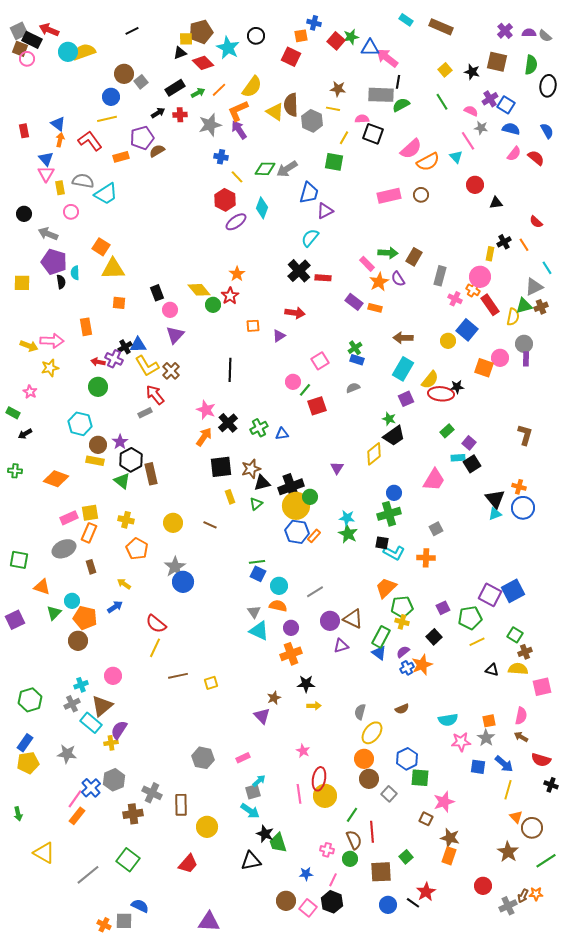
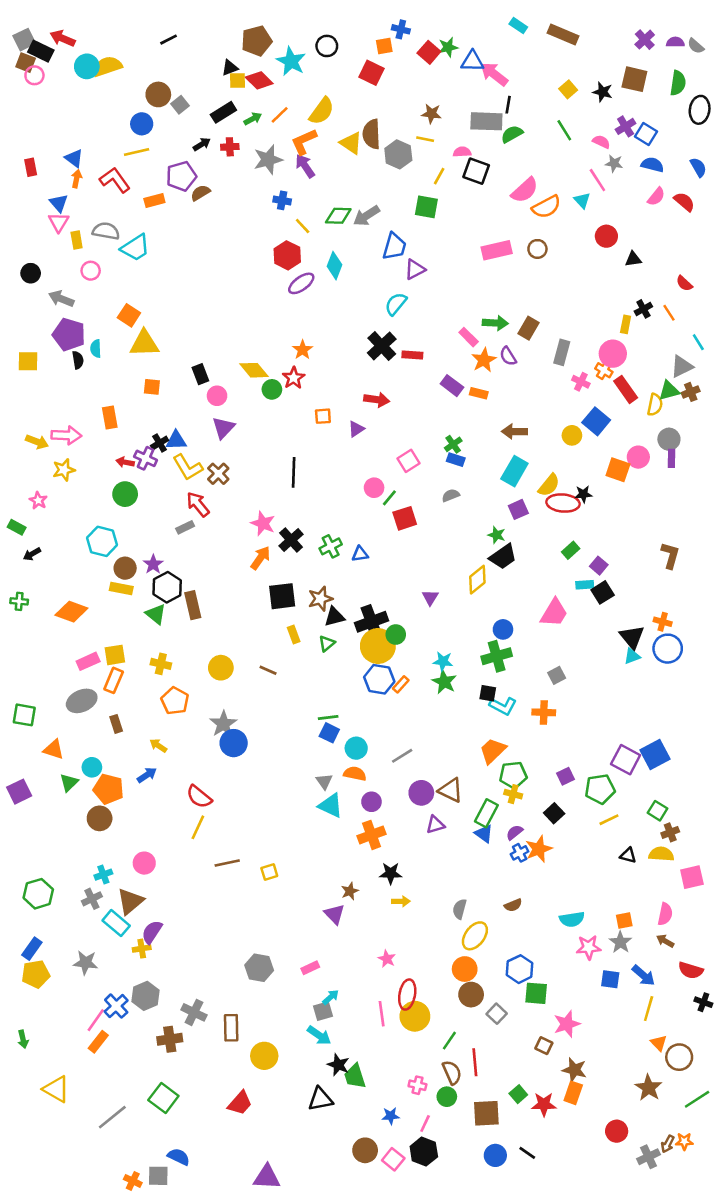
yellow square: (186, 39) -> (237, 80), moved
red star: (426, 892) -> (544, 1104), moved, turned 30

